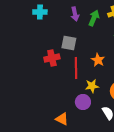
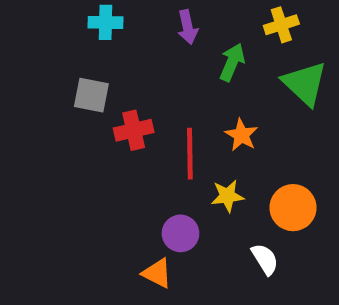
green arrow: (94, 18) -> (232, 62), moved
gray square: (69, 43) -> (91, 95), moved
purple circle: (83, 102) -> (180, 233), moved

